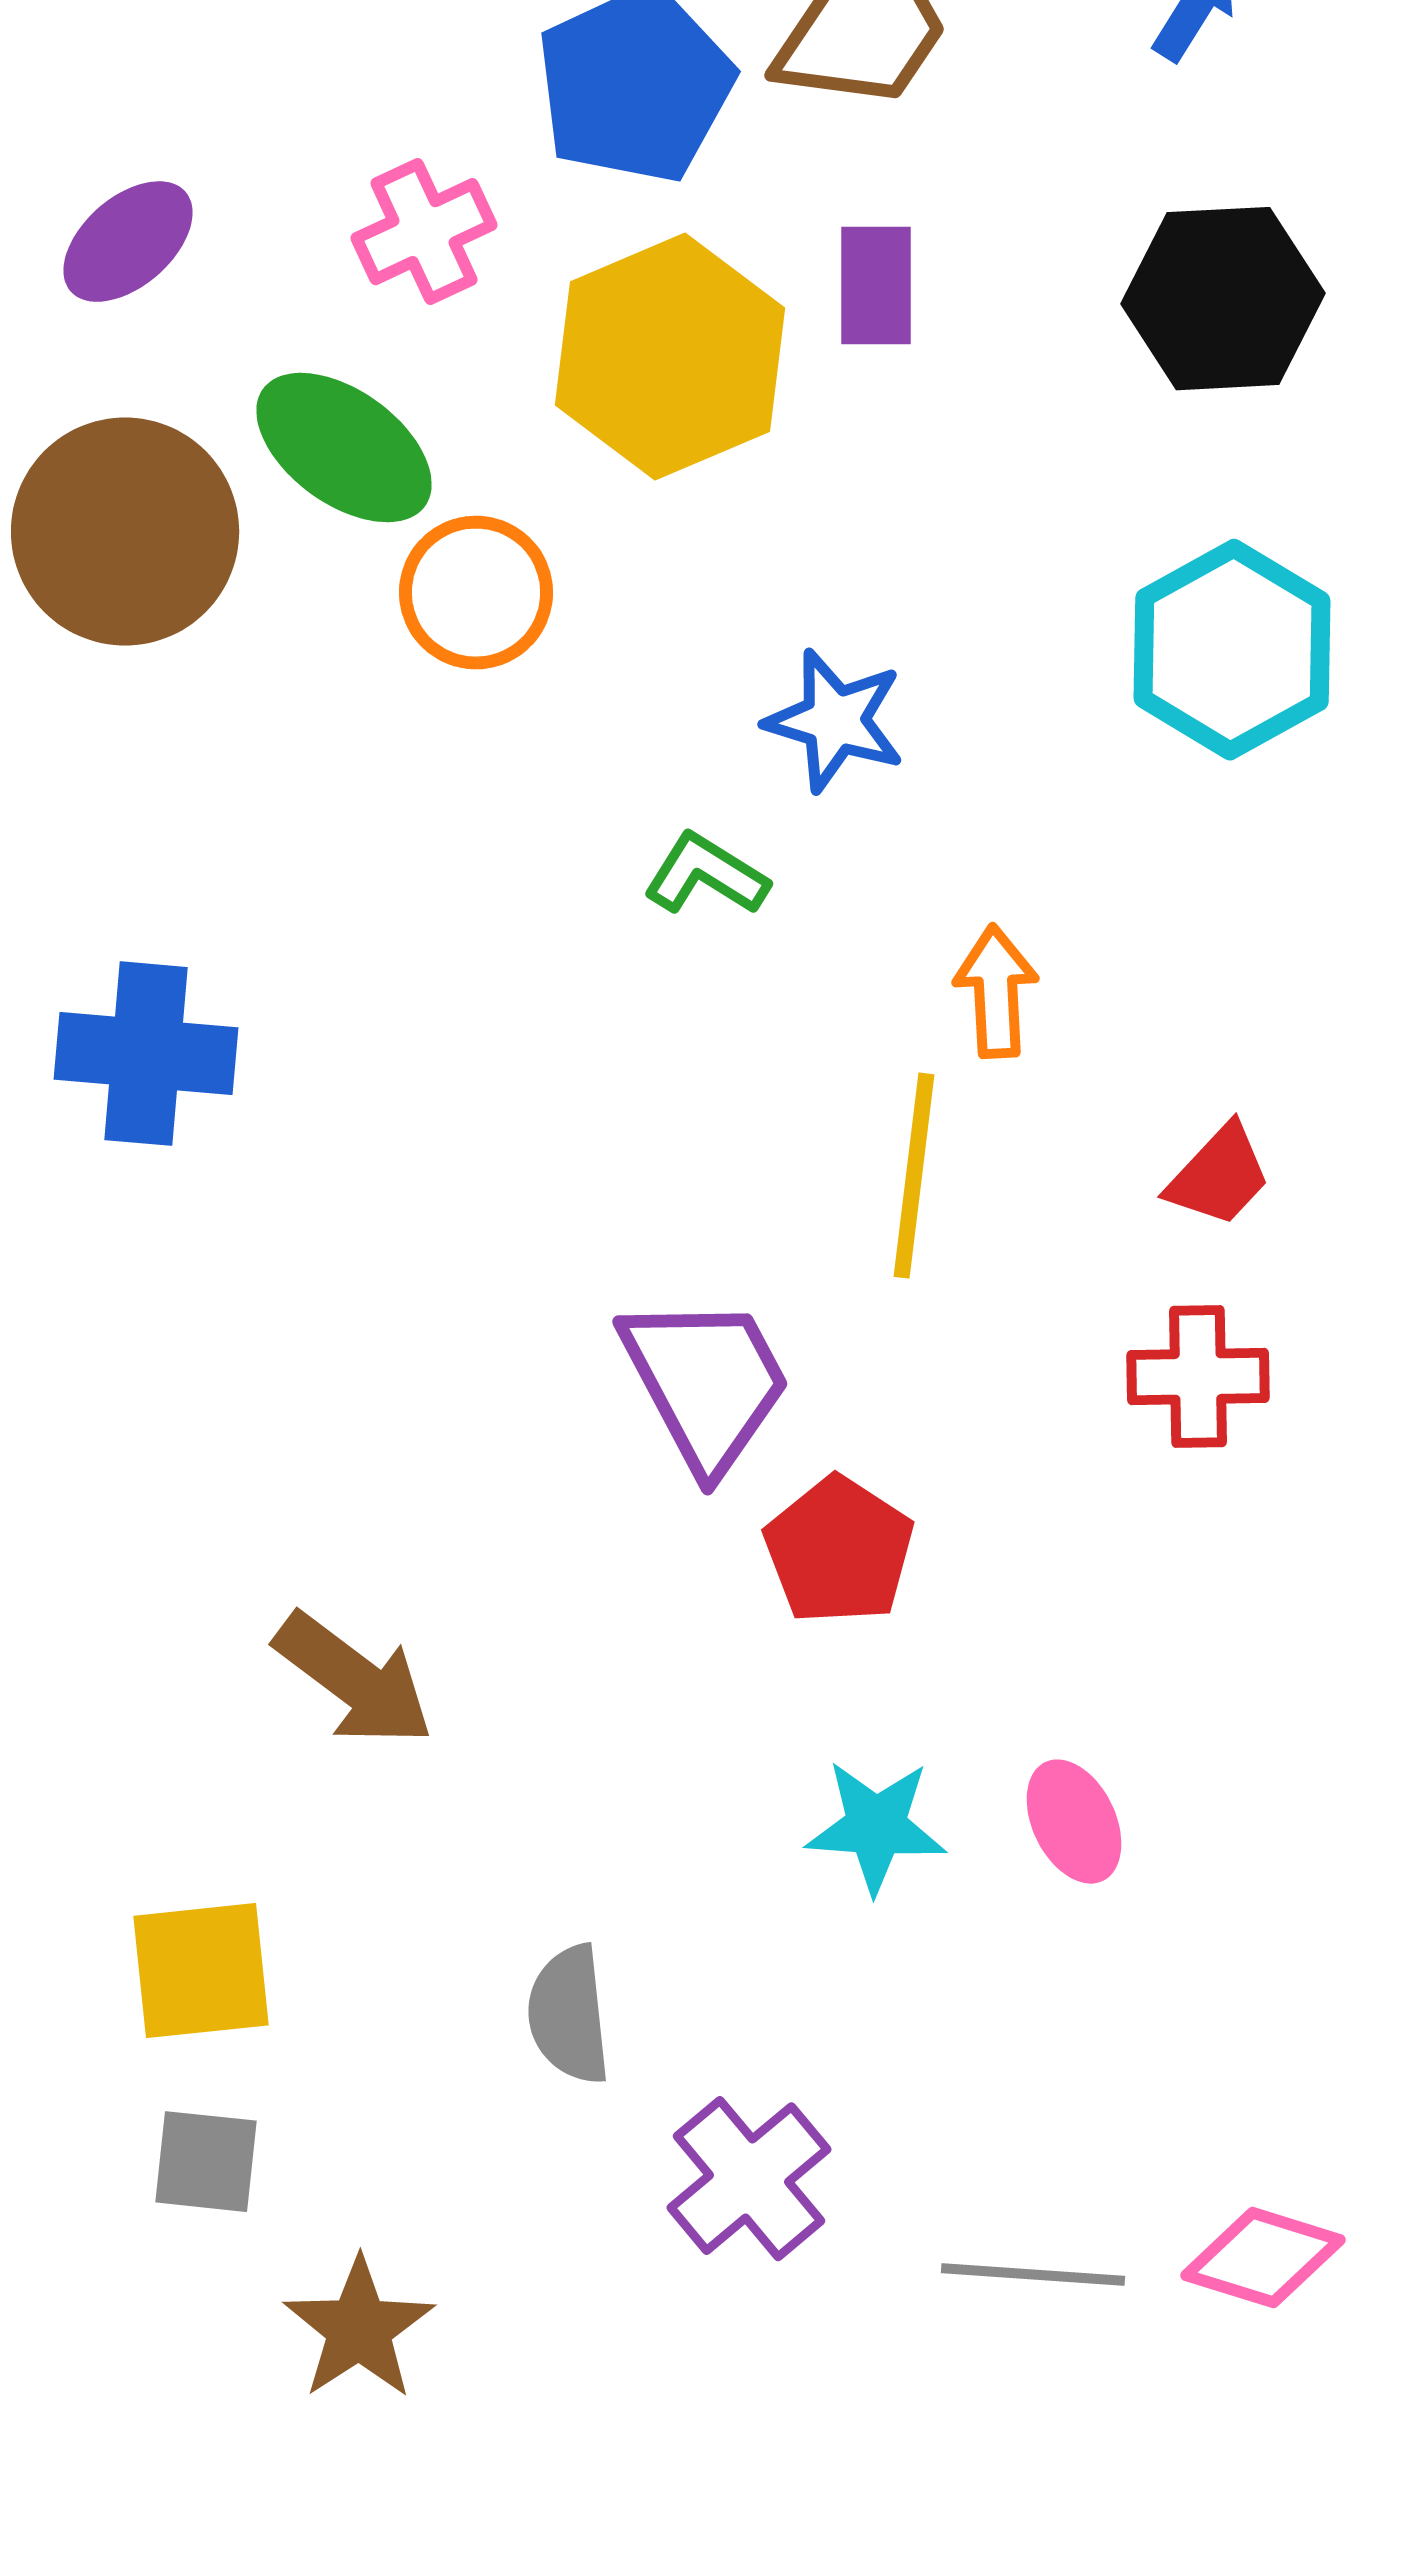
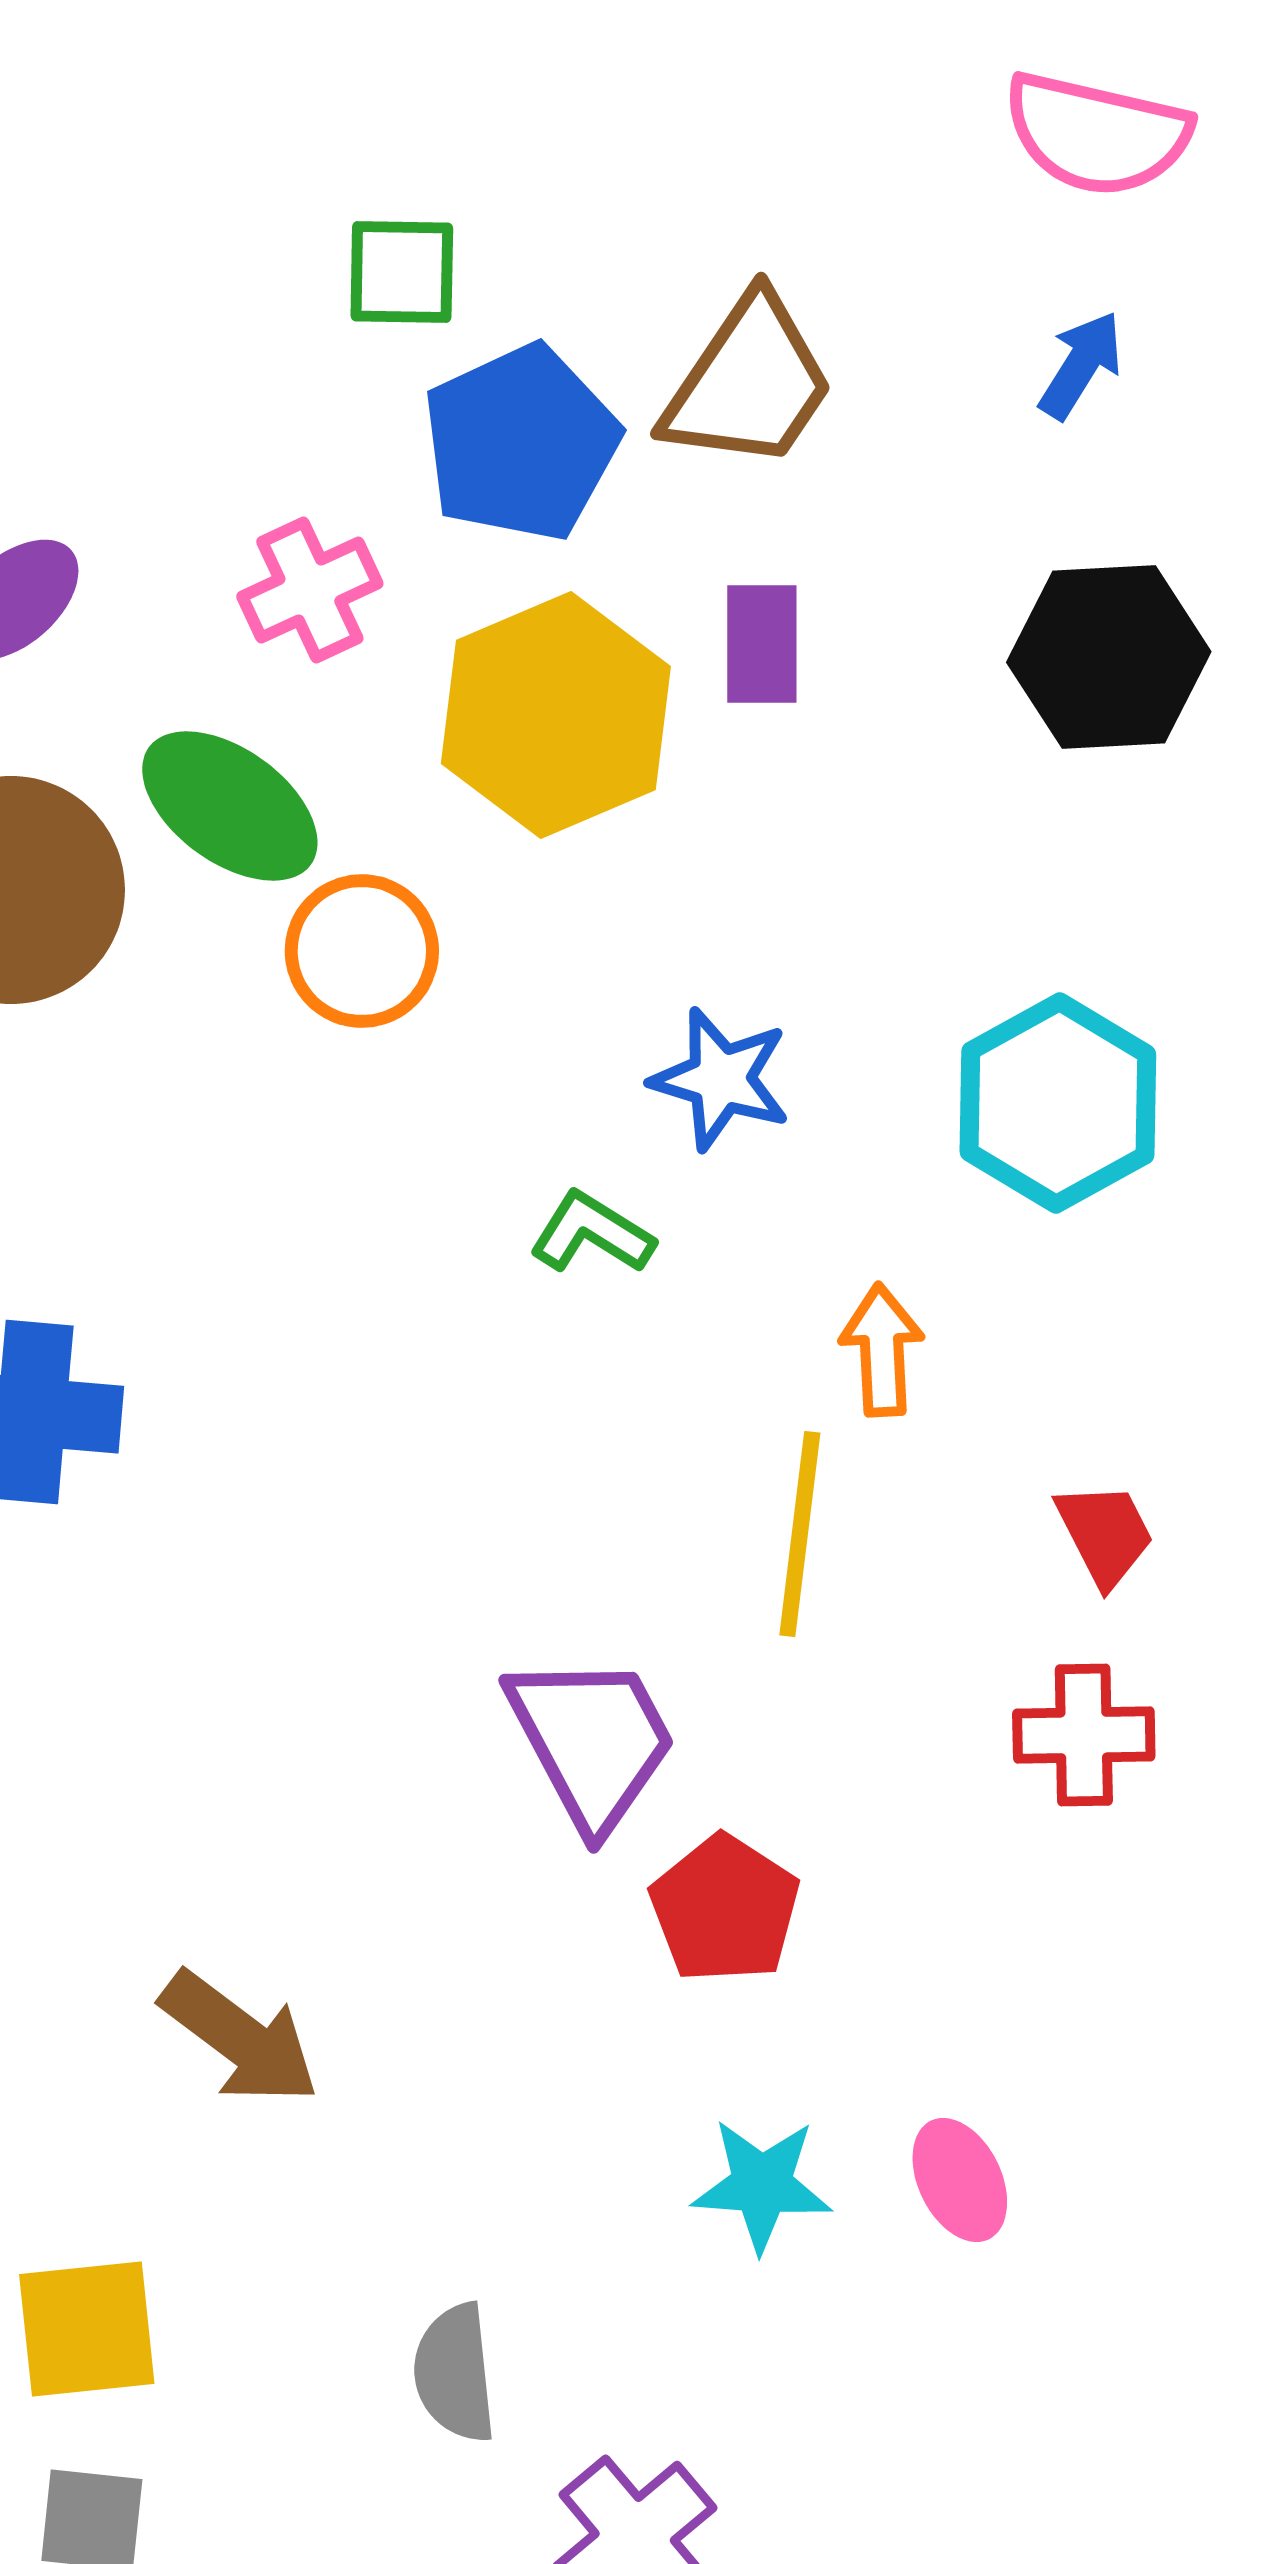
cyan hexagon: (1232, 650) -> (1058, 1103), moved
red trapezoid: (1219, 1176) -> (1105, 1534), turned -70

